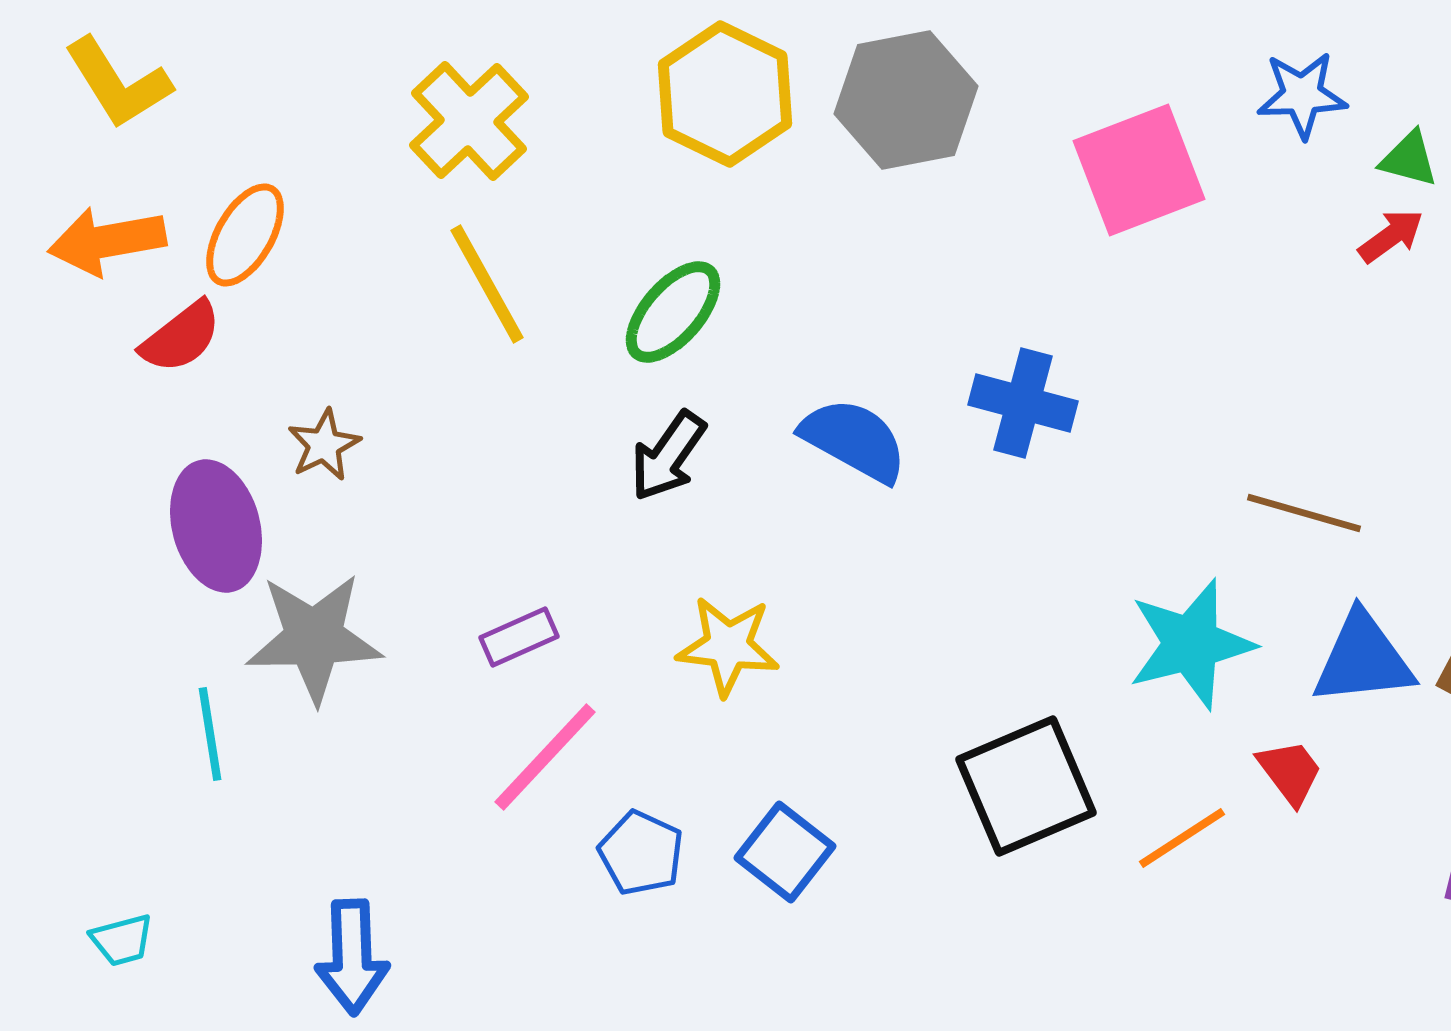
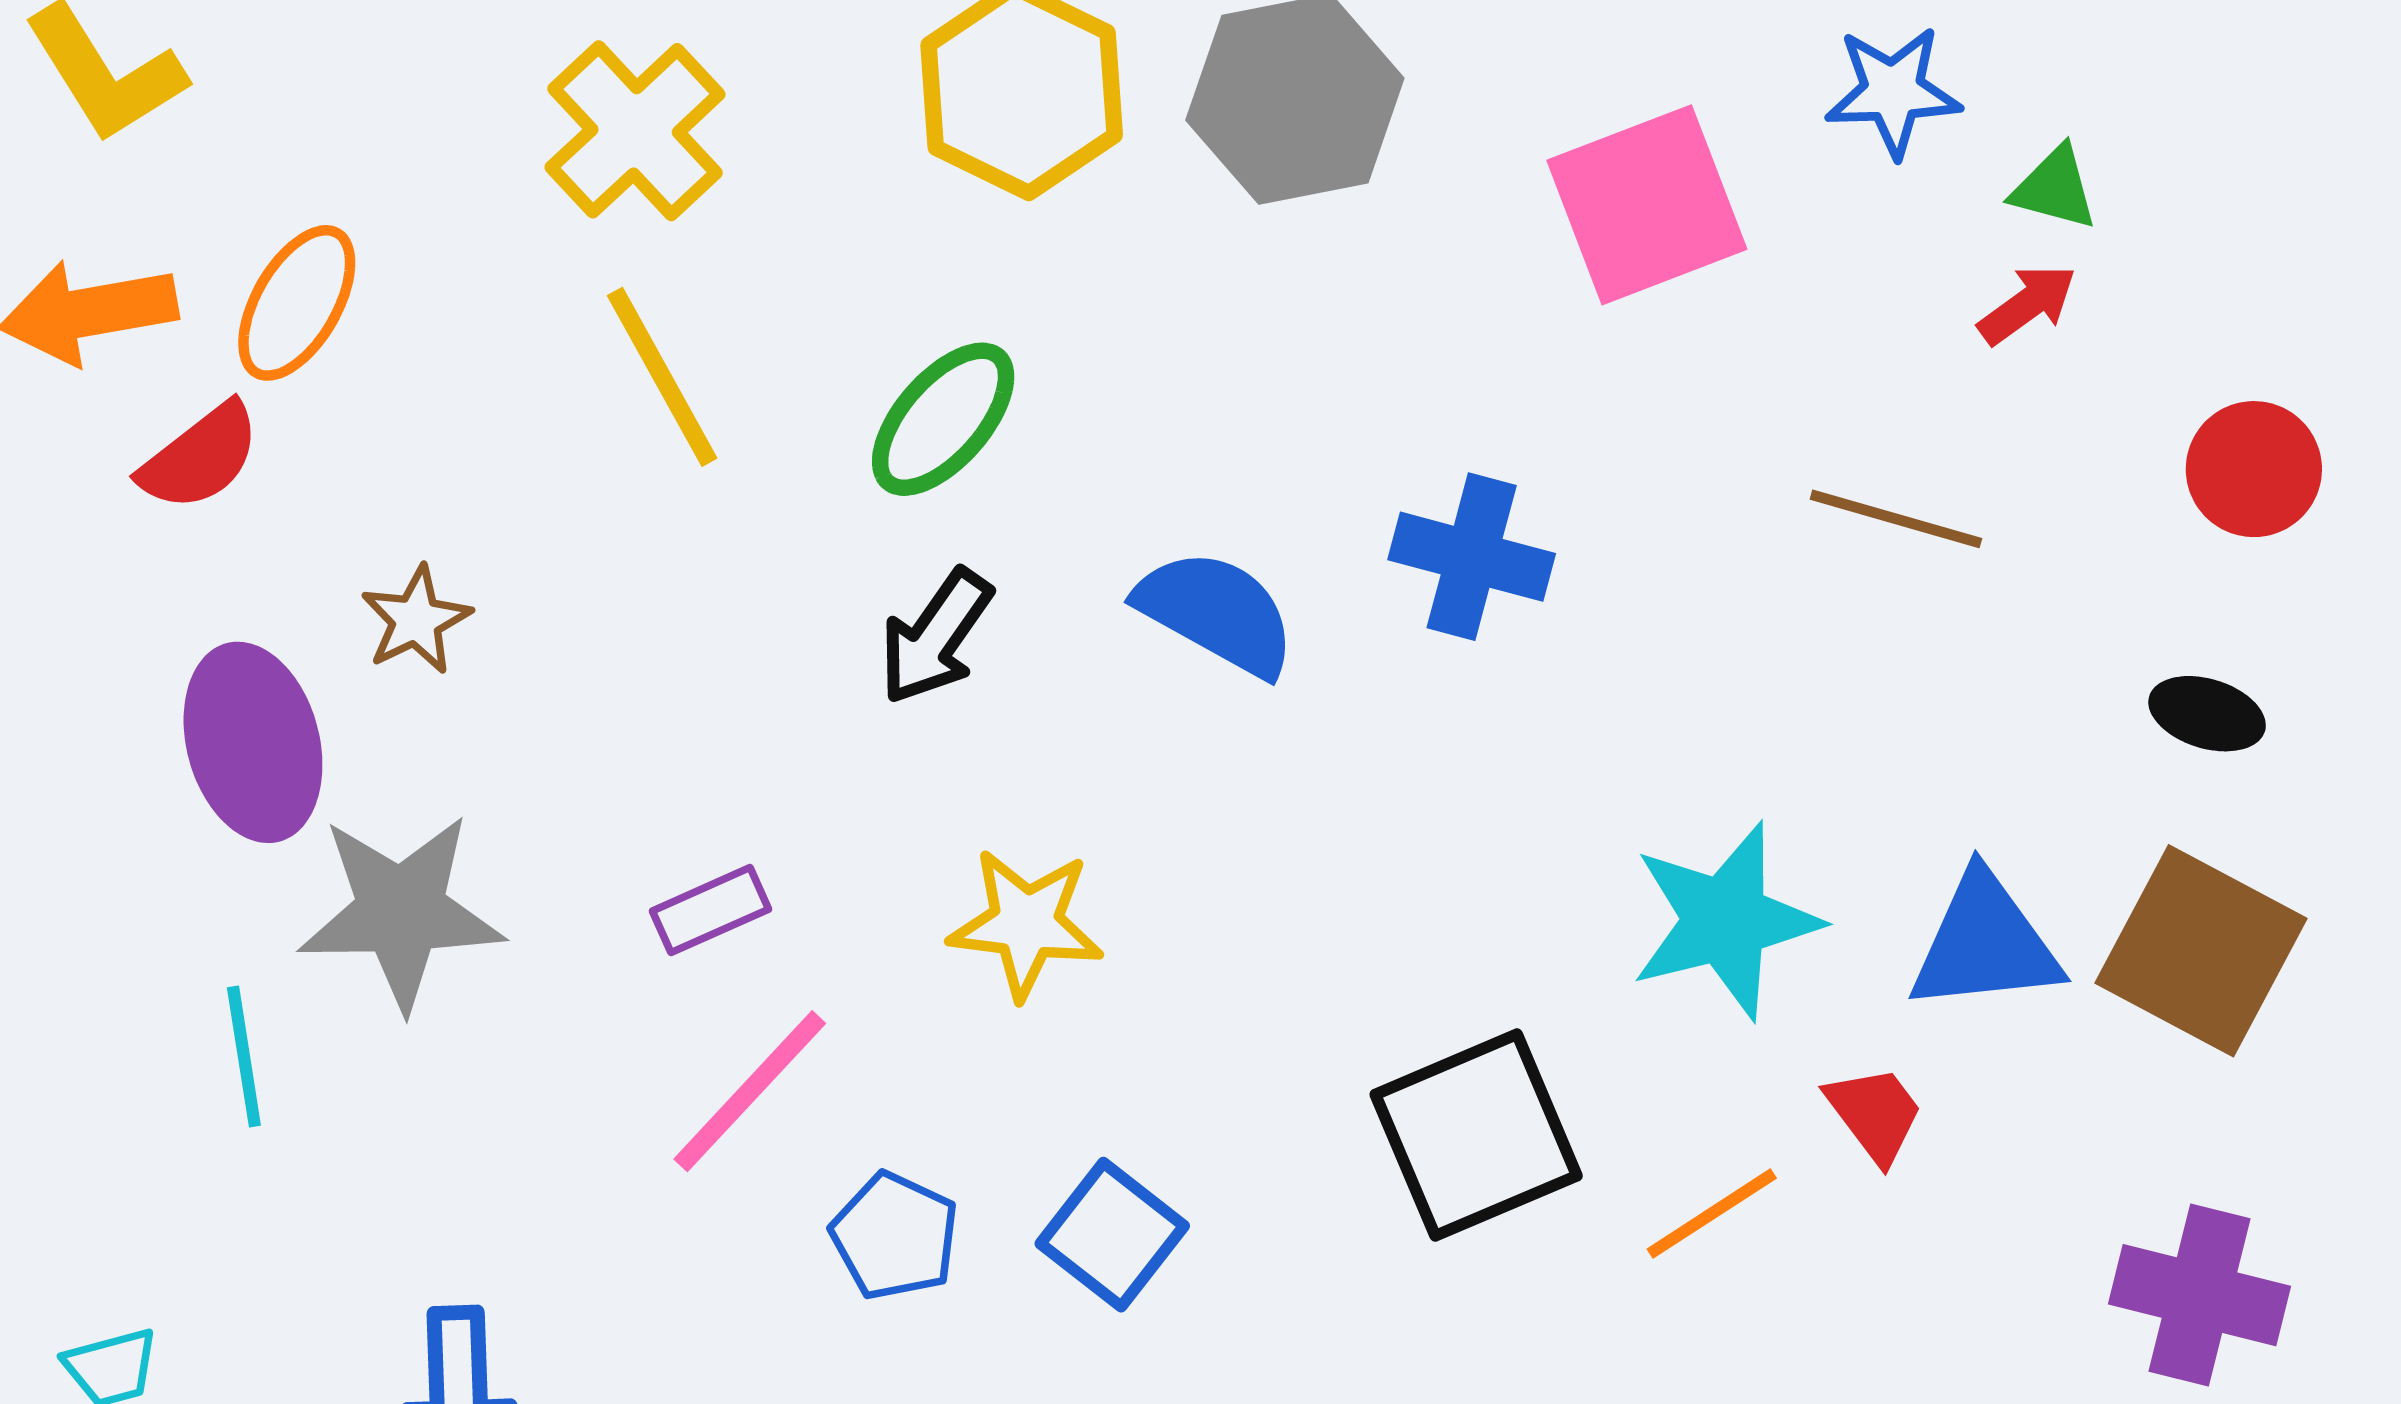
brown line: (1304, 513) -> (1896, 519), moved

